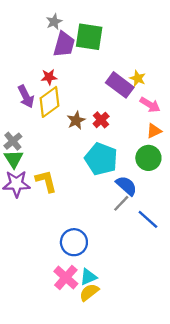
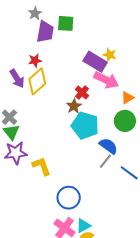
green square: (89, 37) -> (66, 23), size x0.7
pink arrow: (150, 105) -> (106, 80), moved, size x1.4
brown star: (76, 120) -> (74, 106), moved
yellow L-shape: (46, 181) -> (42, 166), moved

